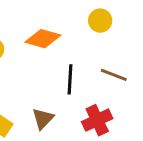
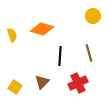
yellow circle: (100, 21) -> (93, 16), moved
brown line: (114, 75) -> (89, 53), turned 54

